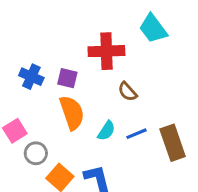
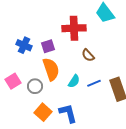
purple square: (67, 78) -> (48, 46), turned -32
gray circle: (36, 153) -> (35, 86), moved

